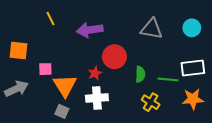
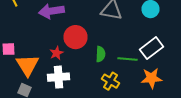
white rectangle: (193, 68) -> (152, 48), turned -30

